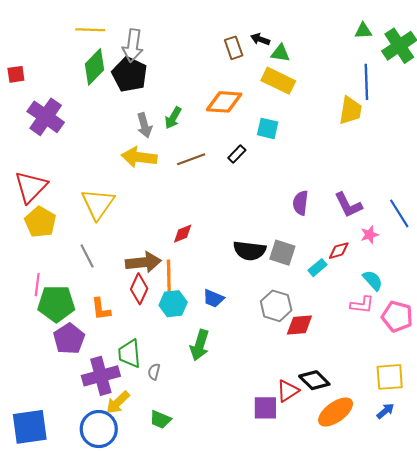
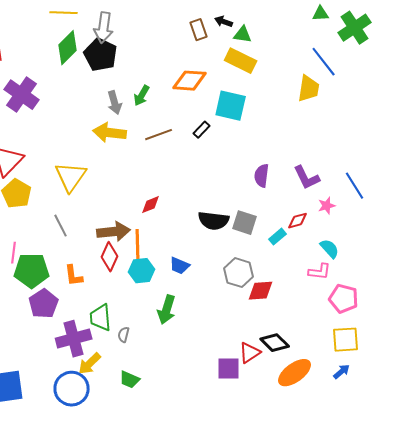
blue line: (366, 82) -> (324, 62), turned -36
cyan square: (268, 128) -> (231, 106), size x1.5
pink pentagon: (397, 316) -> (344, 299), moved

